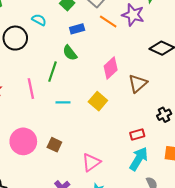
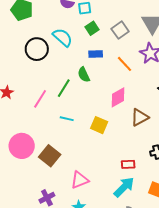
cyan semicircle: (39, 20) -> (63, 37), size x1.5
orange line: (108, 22) -> (125, 64), moved
pink line: (31, 89) -> (40, 99), turned 30
yellow square: (98, 101) -> (99, 125), turned -30
brown square: (54, 145) -> (50, 156), size x1.5

